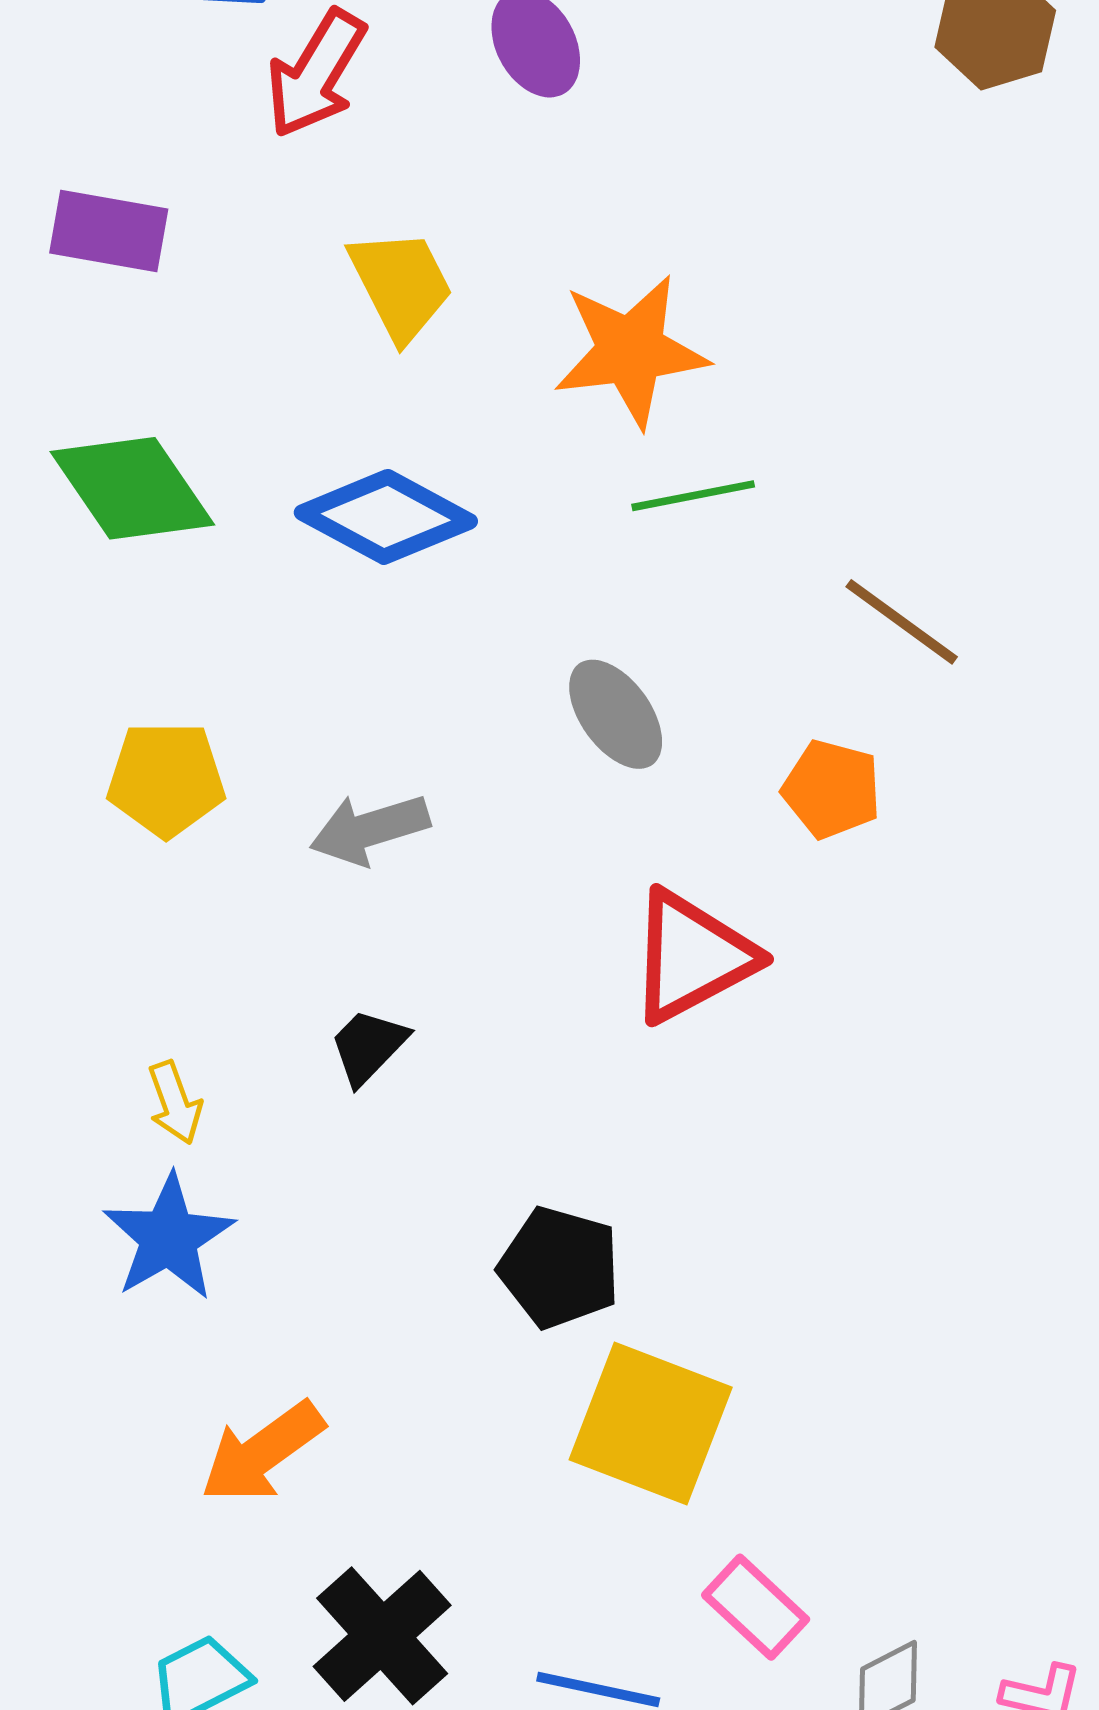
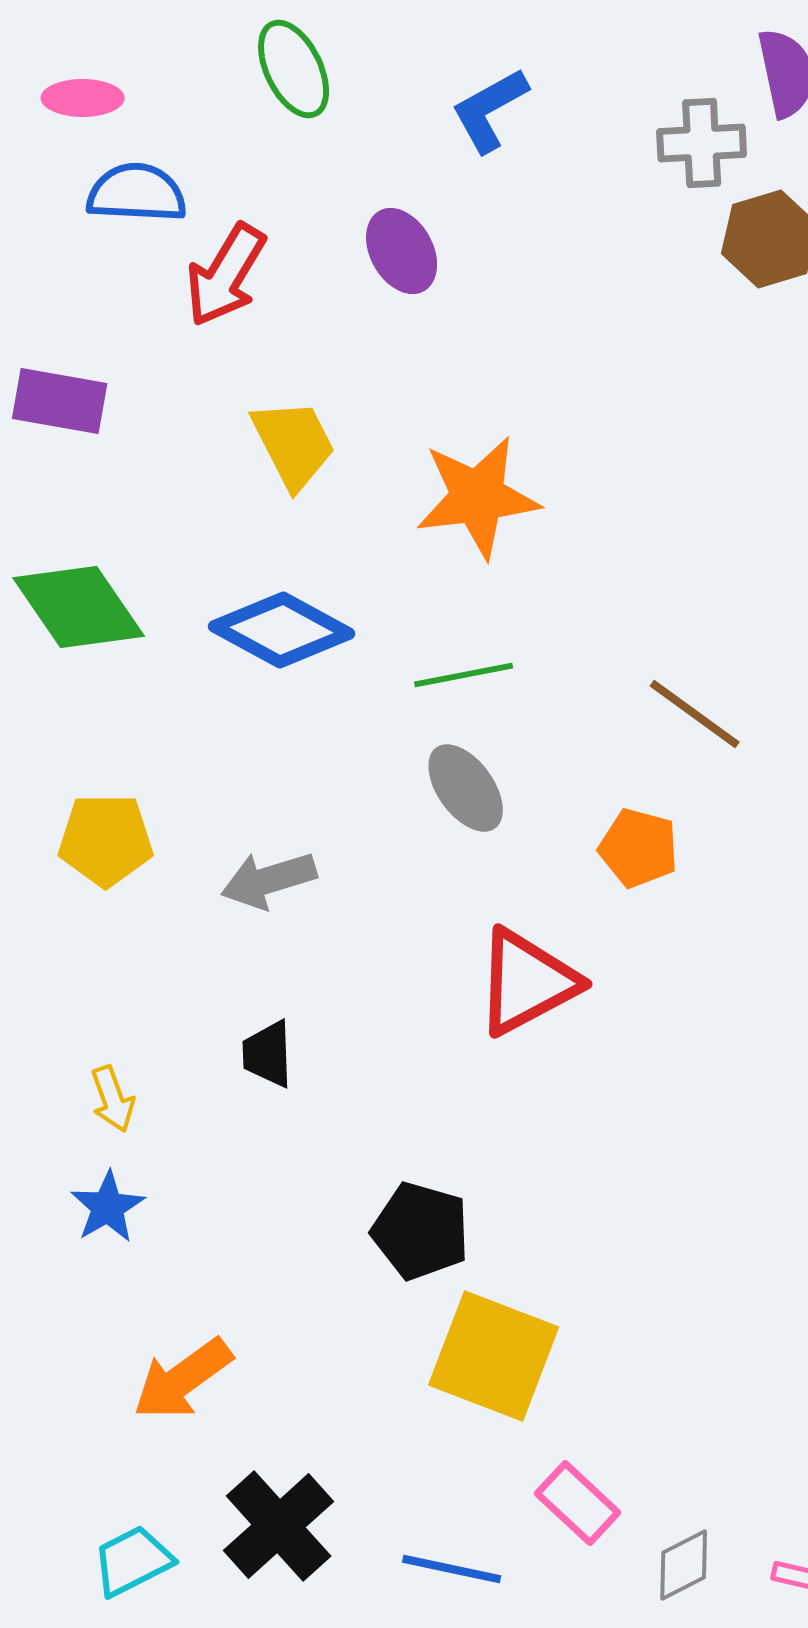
green line: (693, 496) -> (464, 675), moved
black trapezoid: (368, 1046) -> (268, 1054), turned -46
blue star: (169, 1237) -> (108, 1207), size x0.7

